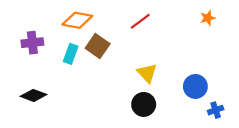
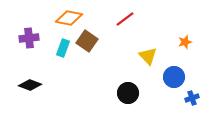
orange star: (208, 18) -> (185, 42), moved
yellow triangle: (147, 73) -> (148, 56), moved

